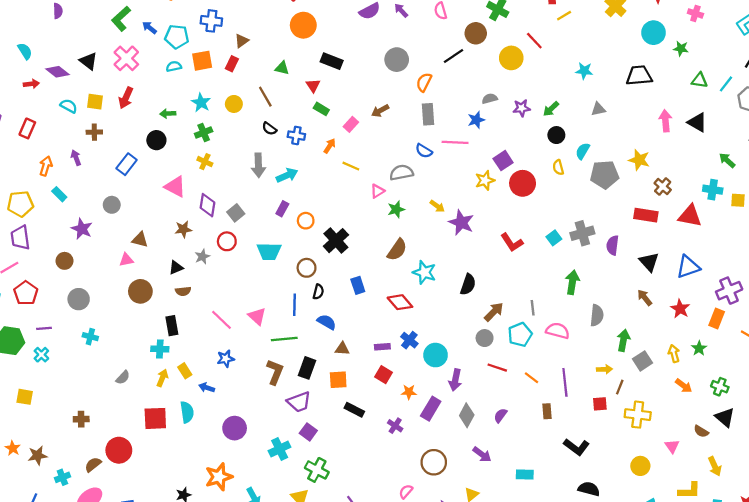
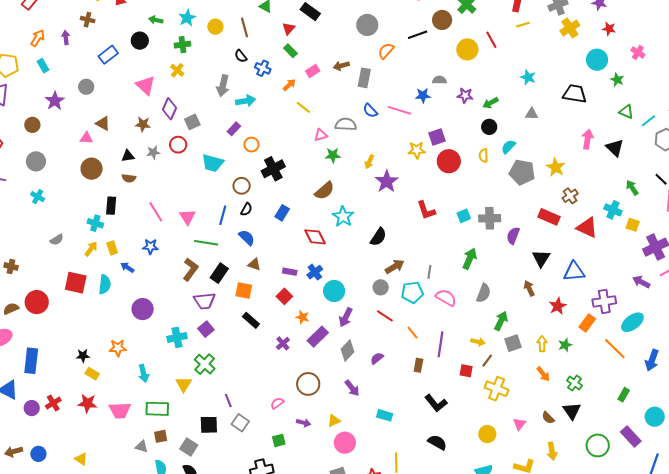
gray rectangle: (428, 114) -> (364, 78), moved
yellow arrow: (437, 206) -> (369, 162), turned 64
blue rectangle: (358, 285) -> (282, 213), turned 35
orange star: (219, 477) -> (118, 348), size x0.7

